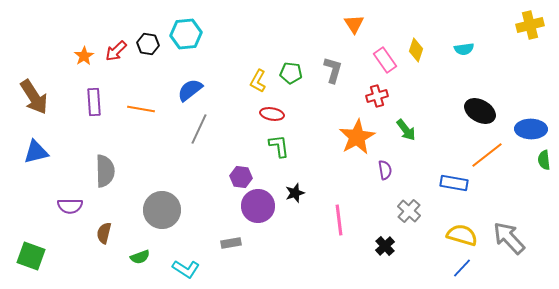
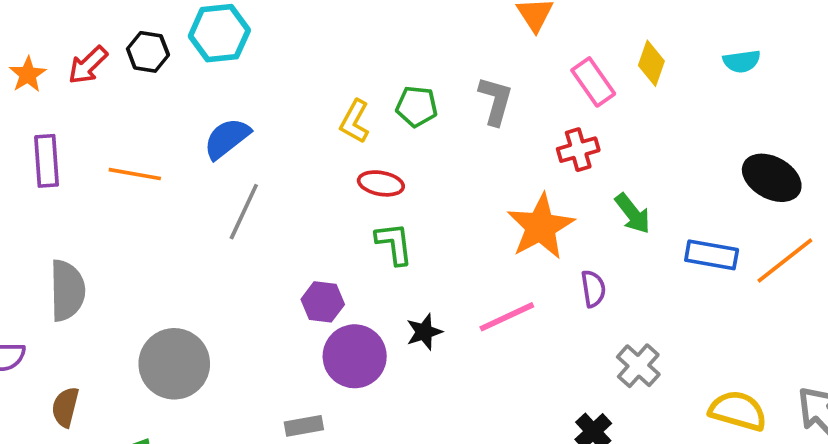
blue rectangle: (454, 183) -> (712, 255), moved
pink line: (339, 220) -> (507, 317), moved, turned 72

